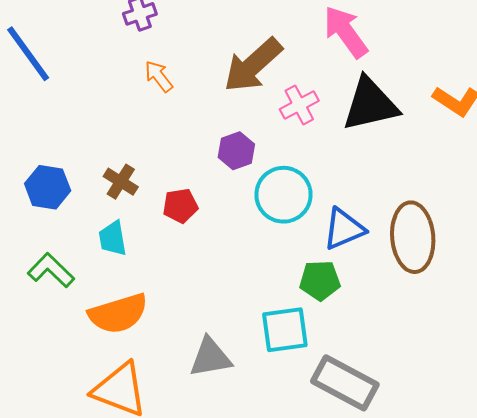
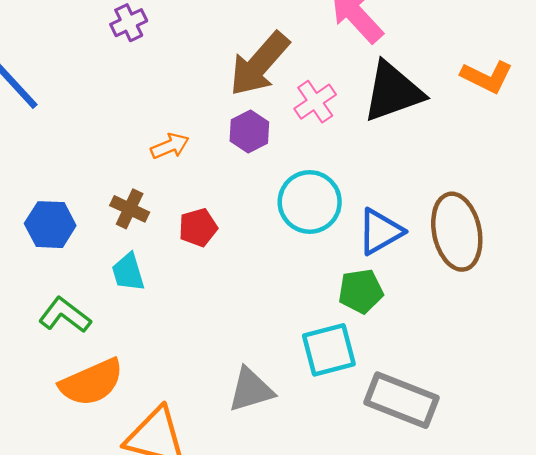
orange arrow: (159, 76) -> (170, 146), moved, turned 112
purple hexagon: (236, 151) -> (249, 131), moved
orange semicircle: (118, 314) -> (91, 382), moved

